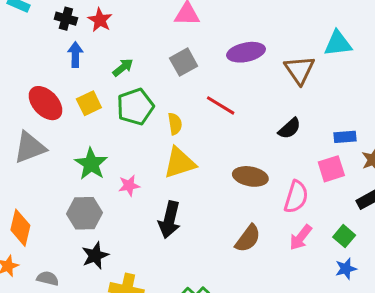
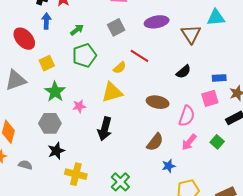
red ellipse: (45, 103) -> (24, 39), moved
yellow square: (89, 103) -> (47, 63), moved
yellow semicircle: (175, 124) -> (120, 68), moved, turned 56
blue star: (346, 269) -> (169, 166), moved

